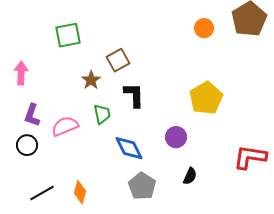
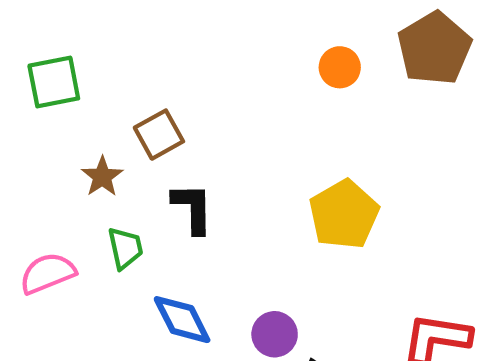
purple circle: (176, 137) -> (275, 334), moved

